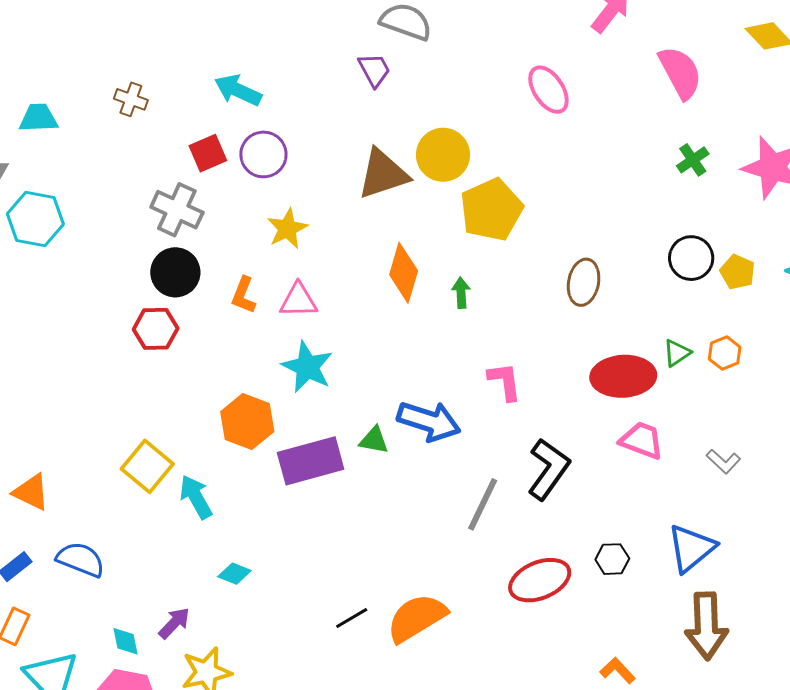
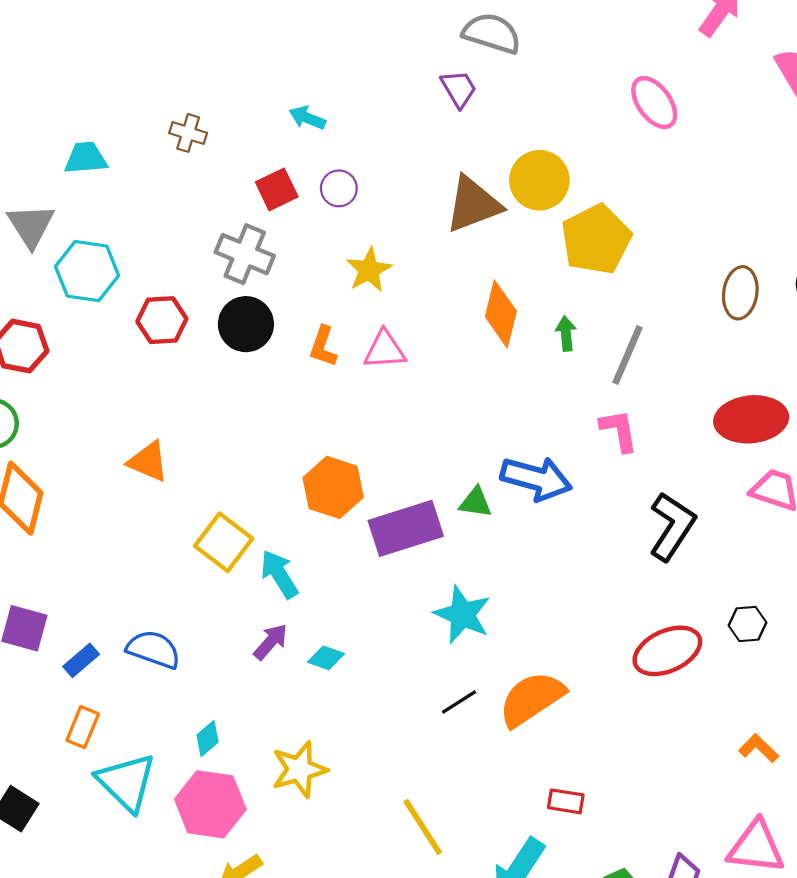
cyan arrow: (238, 90) -> (307, 118), size x0.7
purple circle: (263, 154) -> (339, 188), size x0.7
brown ellipse: (584, 282) -> (740, 293), moved
red hexagon: (156, 329) -> (162, 320), moved
cyan star: (307, 367) -> (462, 615), moved
orange triangle: (31, 492) -> (148, 462), moved
gray line: (483, 504) -> (627, 355), moved
purple arrow: (174, 623) -> (271, 642), moved
cyan diamond: (125, 641) -> (207, 739), turned 64

